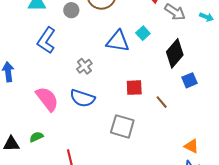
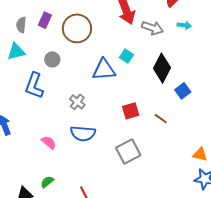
gray circle: (71, 10) -> (52, 59), moved
pink semicircle: (47, 99) -> (49, 142), size x0.6
gray square: (122, 126) -> (128, 151), turned -30

